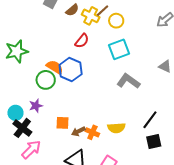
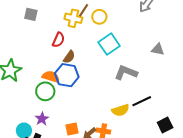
brown semicircle: (72, 10) -> (69, 57), moved
red semicircle: (82, 41) -> (58, 40), moved
black line: (150, 120) -> (142, 101), moved, turned 42
yellow semicircle: (116, 128) -> (120, 110), moved

